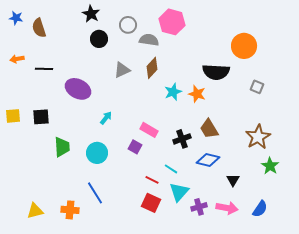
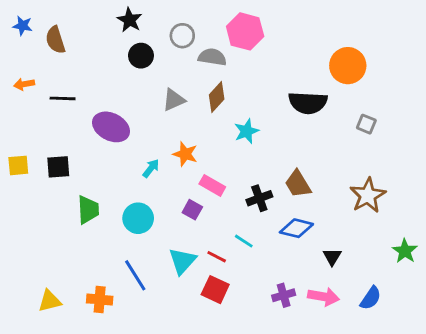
orange star: (197, 94) -> (185, 154), moved
green star: (270, 166) -> (405, 251), moved
cyan triangle: (179, 192) -> (182, 261), moved

